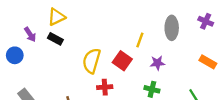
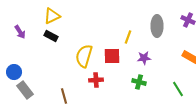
purple arrow: (30, 34) -> (20, 32), moved
blue circle: (15, 55) -> (14, 72), moved
red square: (122, 61) -> (112, 56), turned -36

